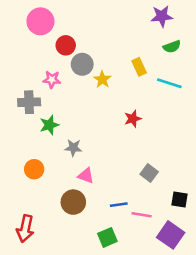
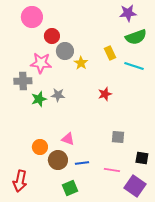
green semicircle: (172, 47) -> (136, 37), size x1.5
pink star: (52, 79) -> (41, 63), size x1.5
gray star: (73, 148) -> (58, 95), moved
orange circle: (34, 169) -> (40, 147), moved
gray square: (149, 173) -> (118, 137), turned -32
blue line: (119, 205) -> (82, 163), moved
green square: (107, 237) -> (70, 188), moved

